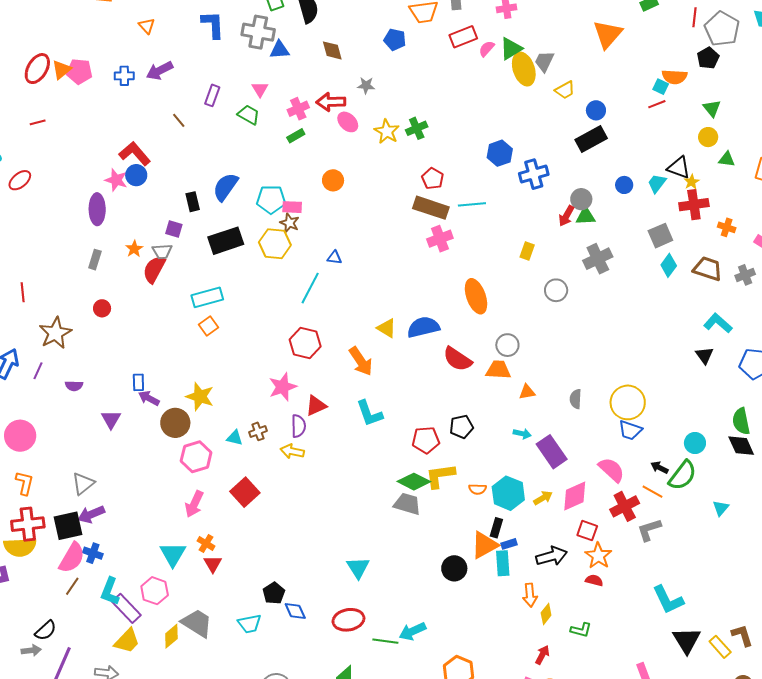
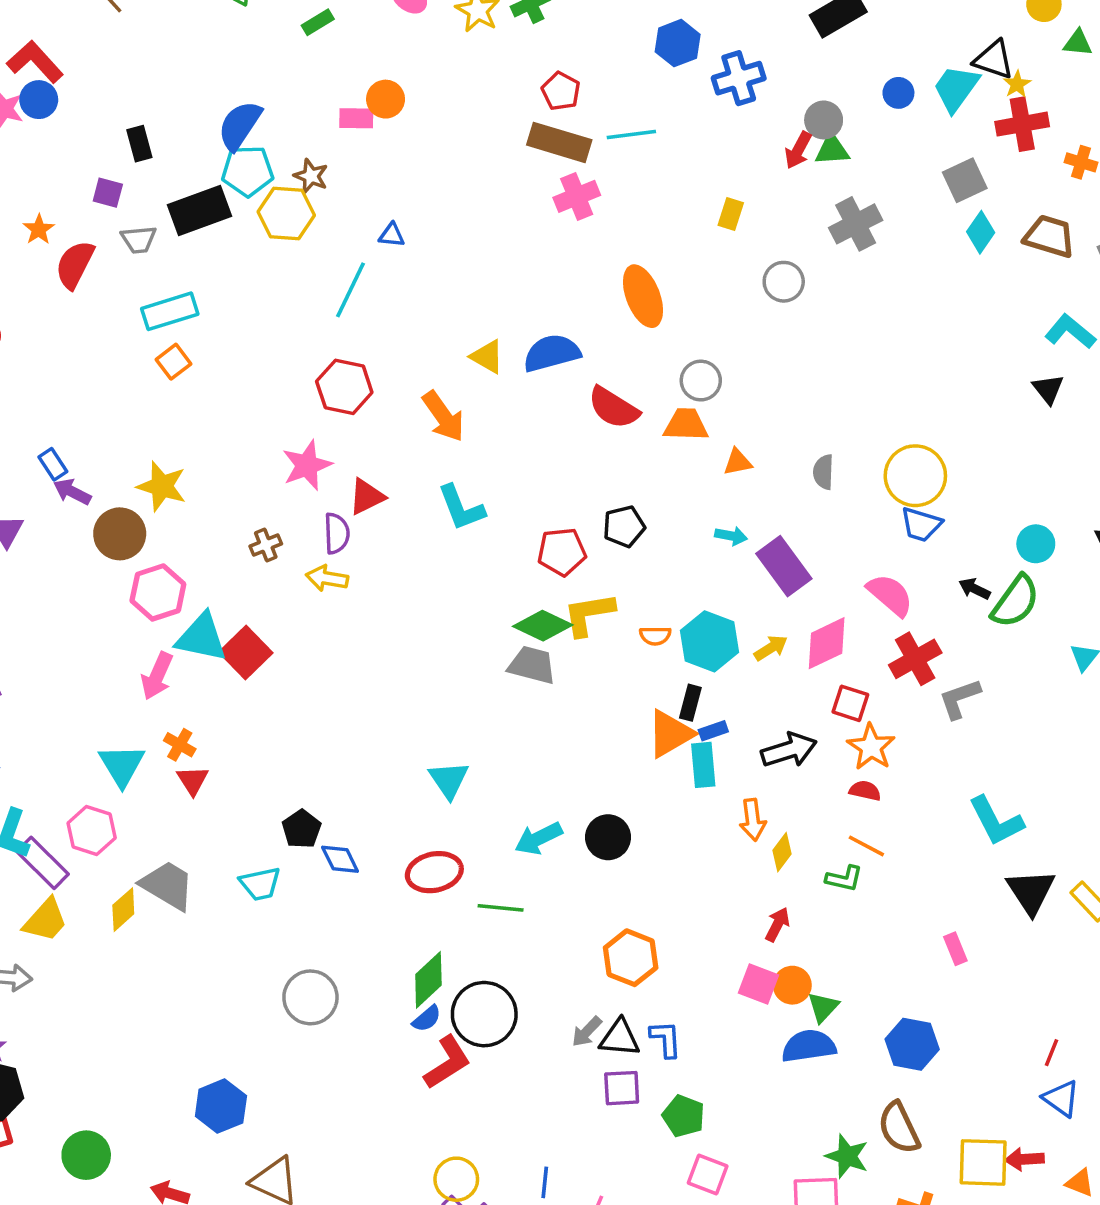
cyan trapezoid: (657, 183) -> (956, 88), size x1.4
blue semicircle: (226, 187) -> (240, 125), moved
cyan pentagon: (271, 199) -> (248, 171), moved
pink rectangle: (292, 207) -> (356, 118), moved
gray trapezoid: (162, 251) -> (139, 240), moved
blue rectangle: (138, 382) -> (53, 464), turned -30
cyan triangle: (235, 438) -> (202, 638), moved, size x1.8
orange line: (652, 492) -> (866, 846), moved
black circle: (454, 568) -> (608, 837), moved
cyan arrow: (412, 631) -> (539, 838), moved

